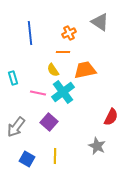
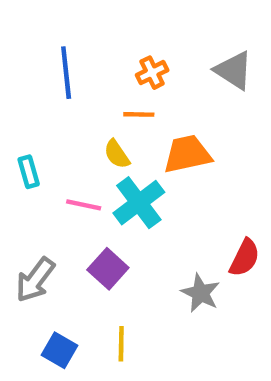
gray triangle: (100, 22) -> (234, 70), moved
gray star: (97, 146) -> (201, 293), moved

